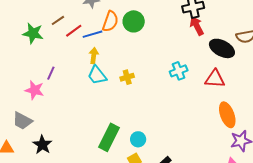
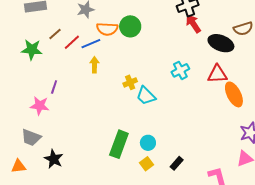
orange semicircle: (110, 21) -> (107, 29), turned 80
cyan trapezoid: (97, 75) -> (146, 96), moved
orange ellipse: (227, 115) -> (234, 94), moved

